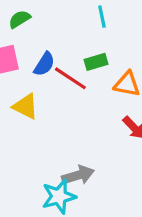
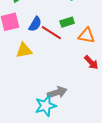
yellow triangle: (25, 106) -> (24, 50), turned -36

